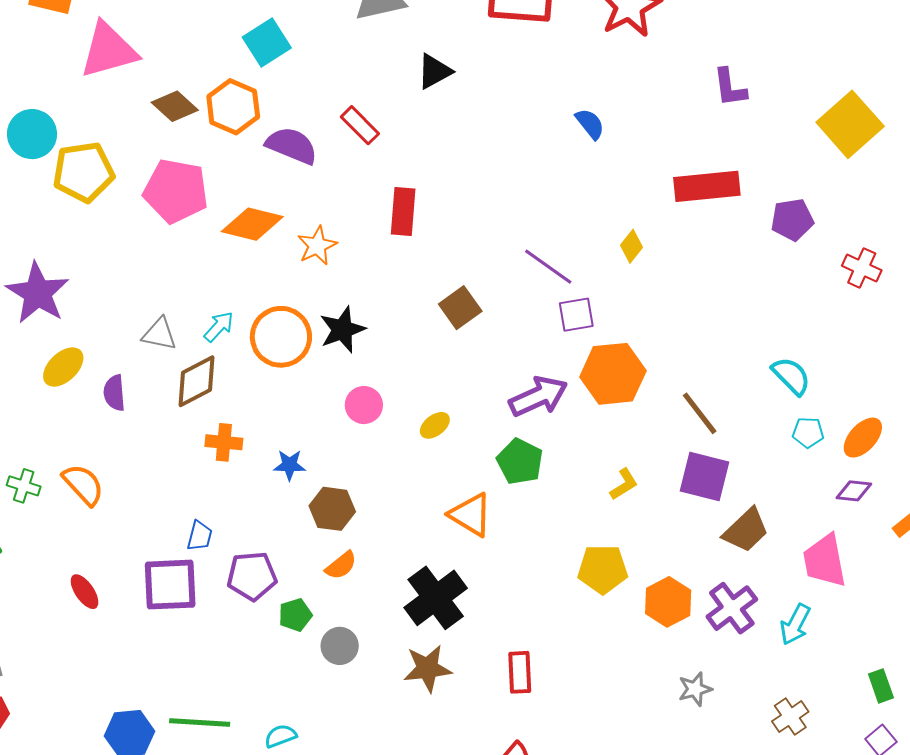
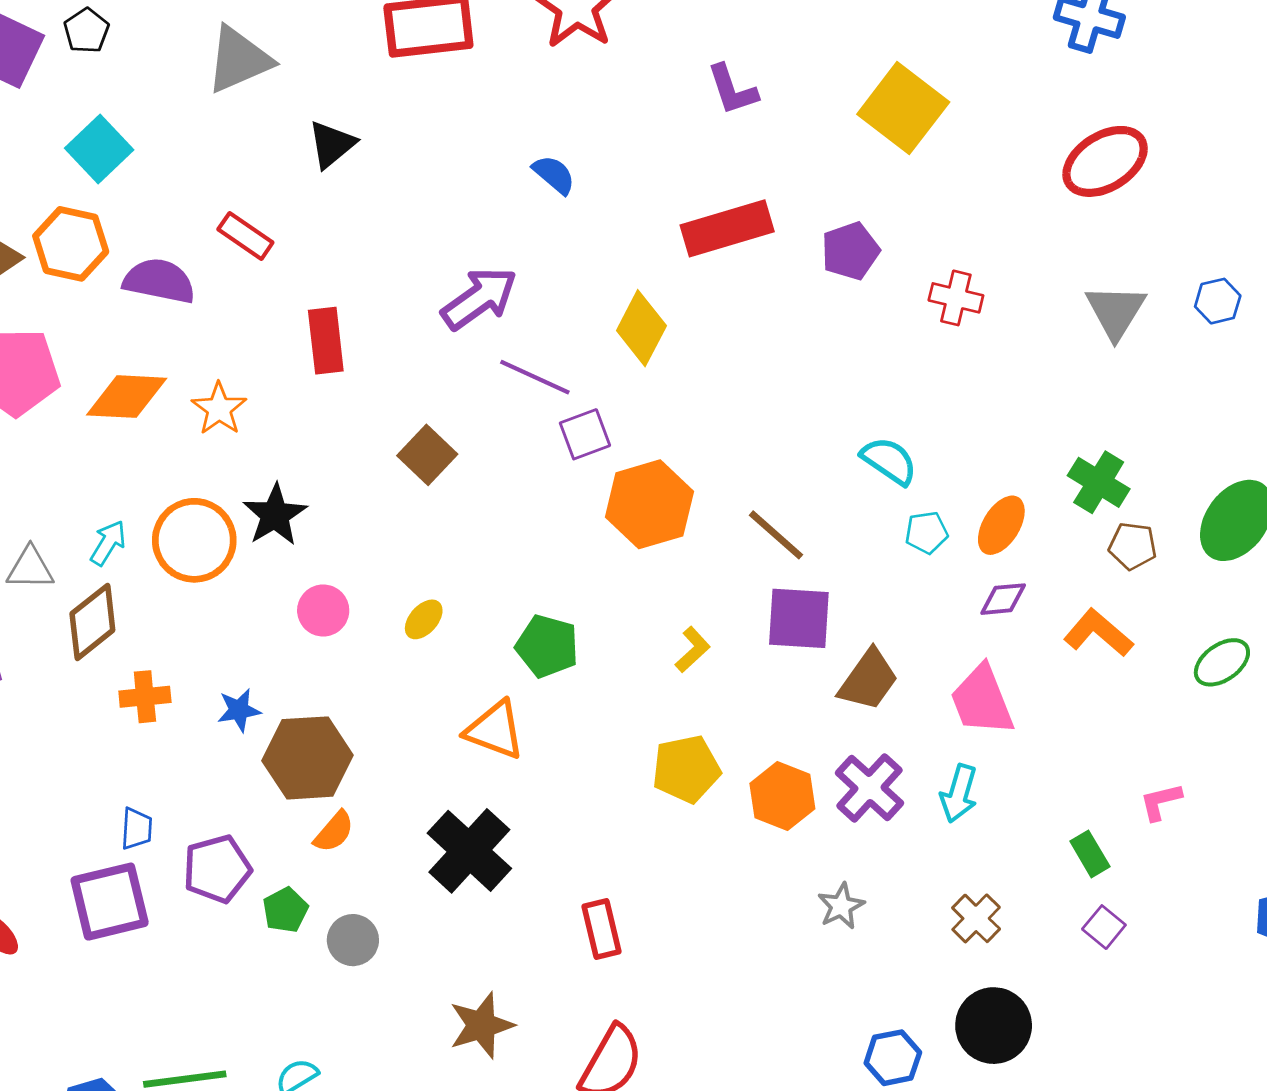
yellow diamond: (632, 246) -> (641, 328), size x1.6
purple arrow: (538, 396) -> (479, 298), moved
brown hexagon: (332, 509) -> (308, 758), size x1.4
brown star: (427, 668) -> (481, 1025), moved

